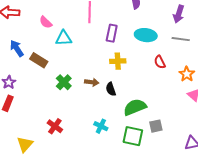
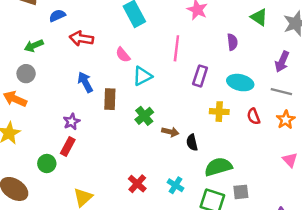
cyan triangle: (64, 38) -> (142, 76), turned -30
brown rectangle: (39, 60) -> (110, 99), turned 54
yellow cross: (118, 61) -> (219, 112), moved
orange star: (187, 74) -> (286, 120), moved
green cross: (64, 82) -> (144, 116), moved
red cross: (55, 126) -> (137, 184), moved

